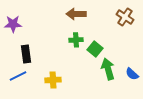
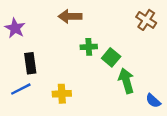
brown arrow: (76, 14) -> (70, 16), moved
purple star: (13, 24) -> (15, 28), turned 30
blue semicircle: (132, 74) -> (153, 101), moved

